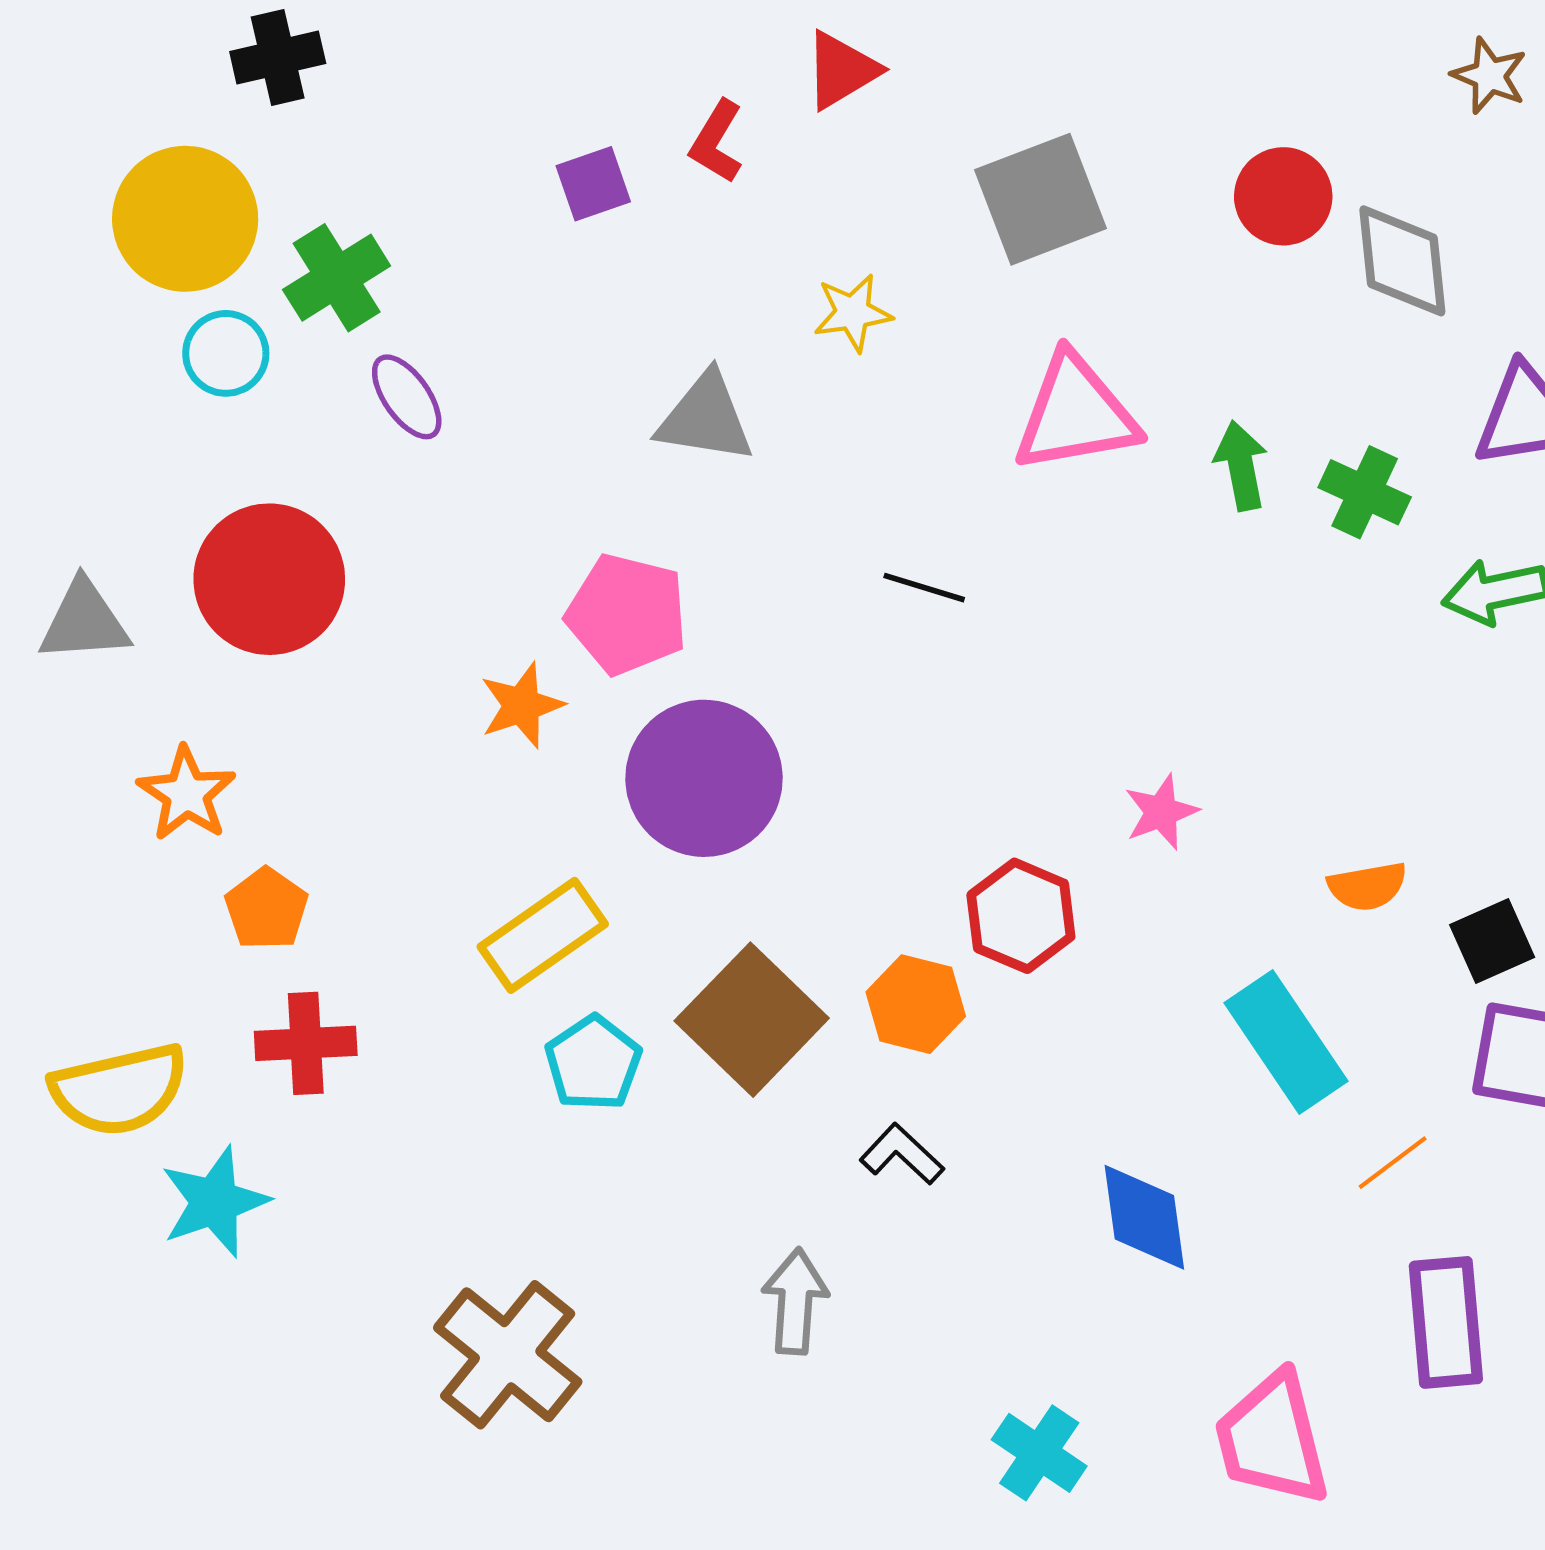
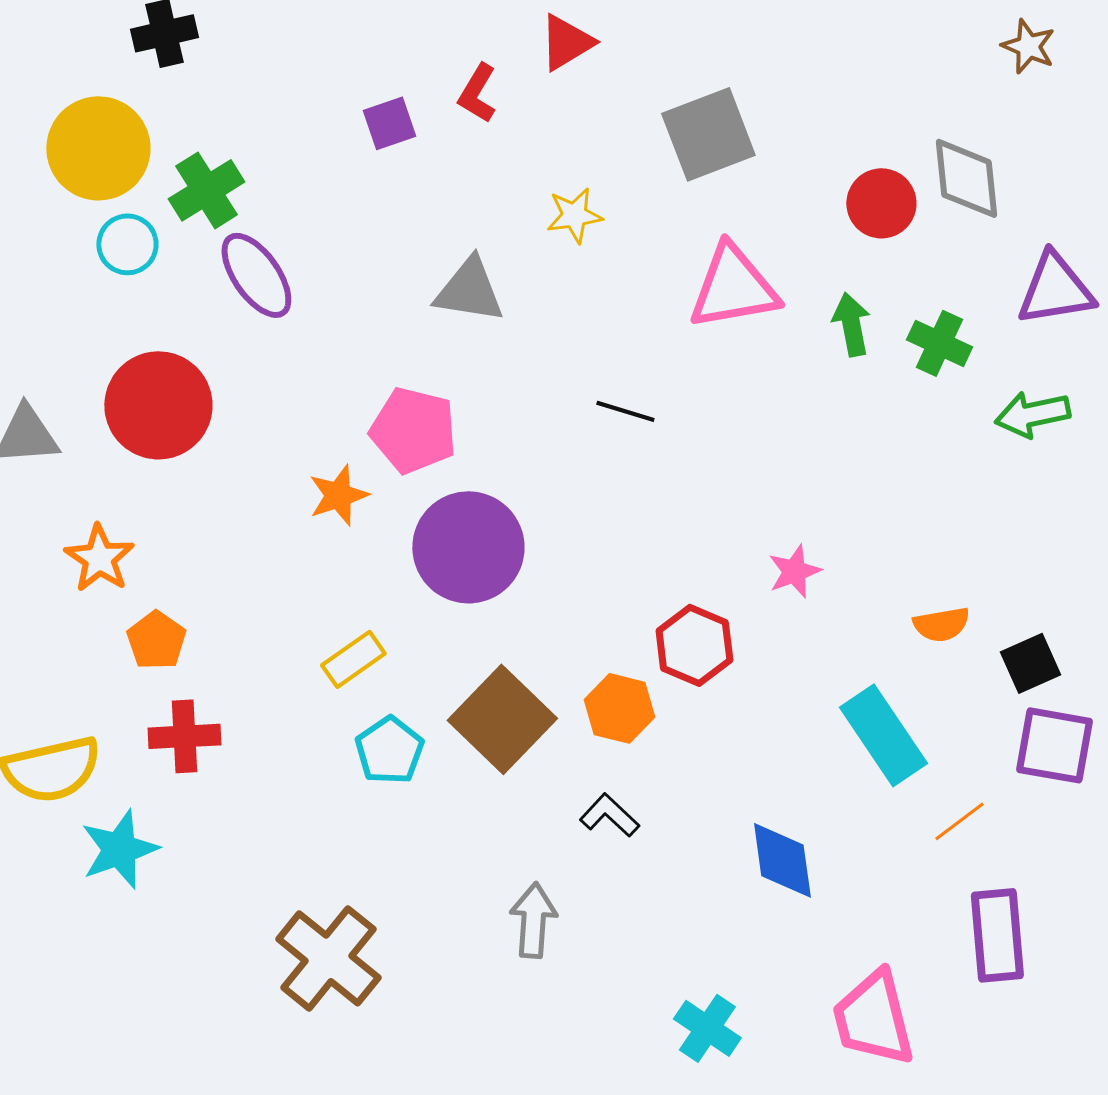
red circle: (1283, 196) -> (881, 203), moved
purple ellipse: (407, 397) -> (256, 275), size x1.4
yellow rectangle: (543, 935) -> (353, 659), size x0.7

